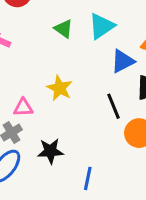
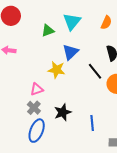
green triangle: (64, 29) -> (48, 31), turned -40
blue triangle: (123, 61) -> (71, 52), moved

